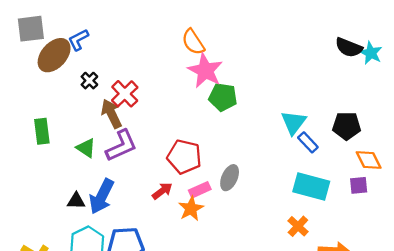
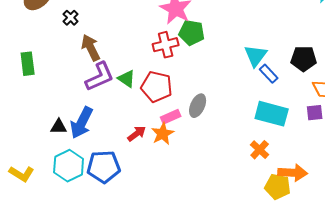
red cross: (125, 94) -> (166, 45), moved, turned 30
green triangle: (86, 148) -> (127, 79), moved
red arrow: (162, 191) -> (137, 134), moved

